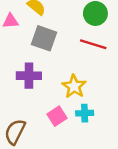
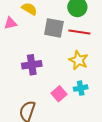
gray square: (44, 38) -> (54, 28), moved
yellow star: (74, 86) -> (78, 60), moved

